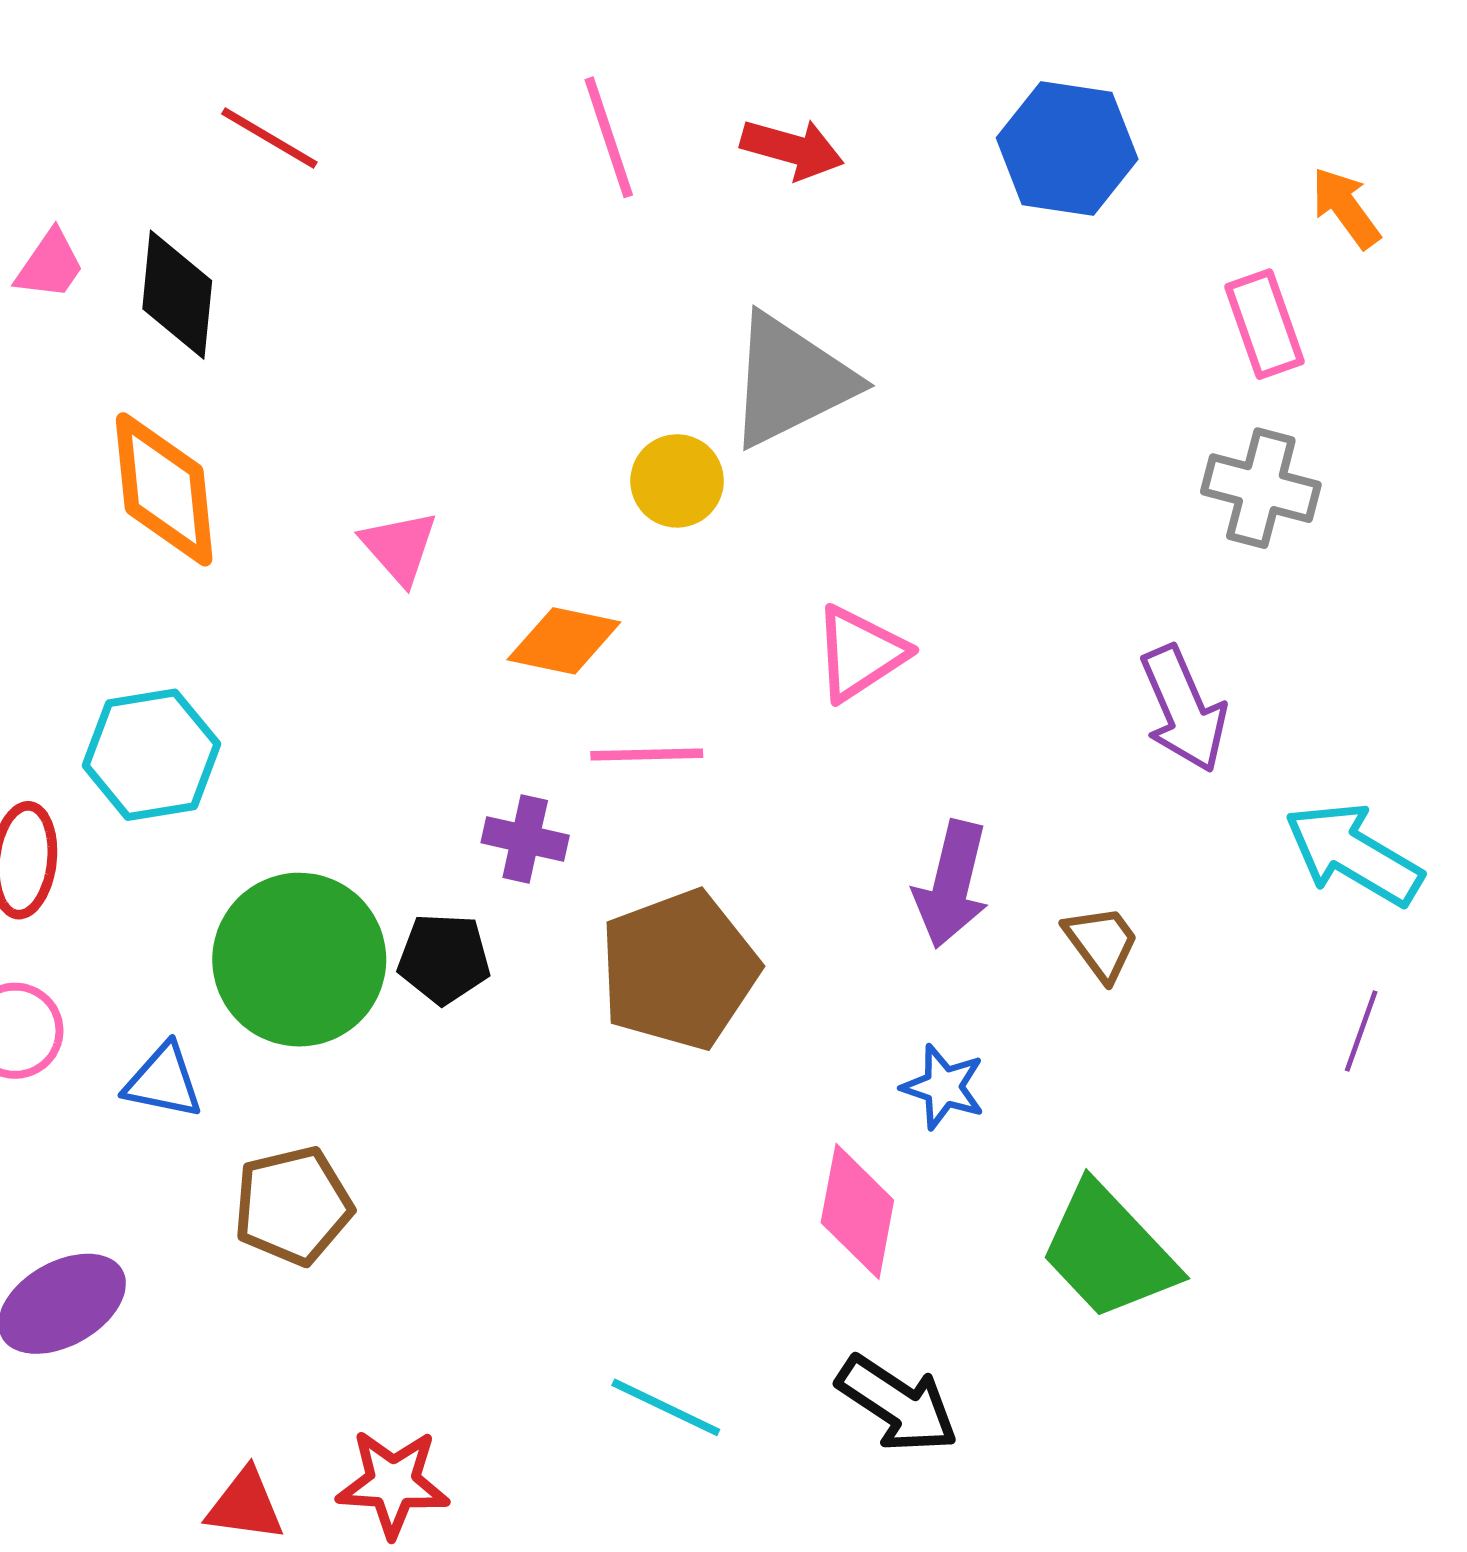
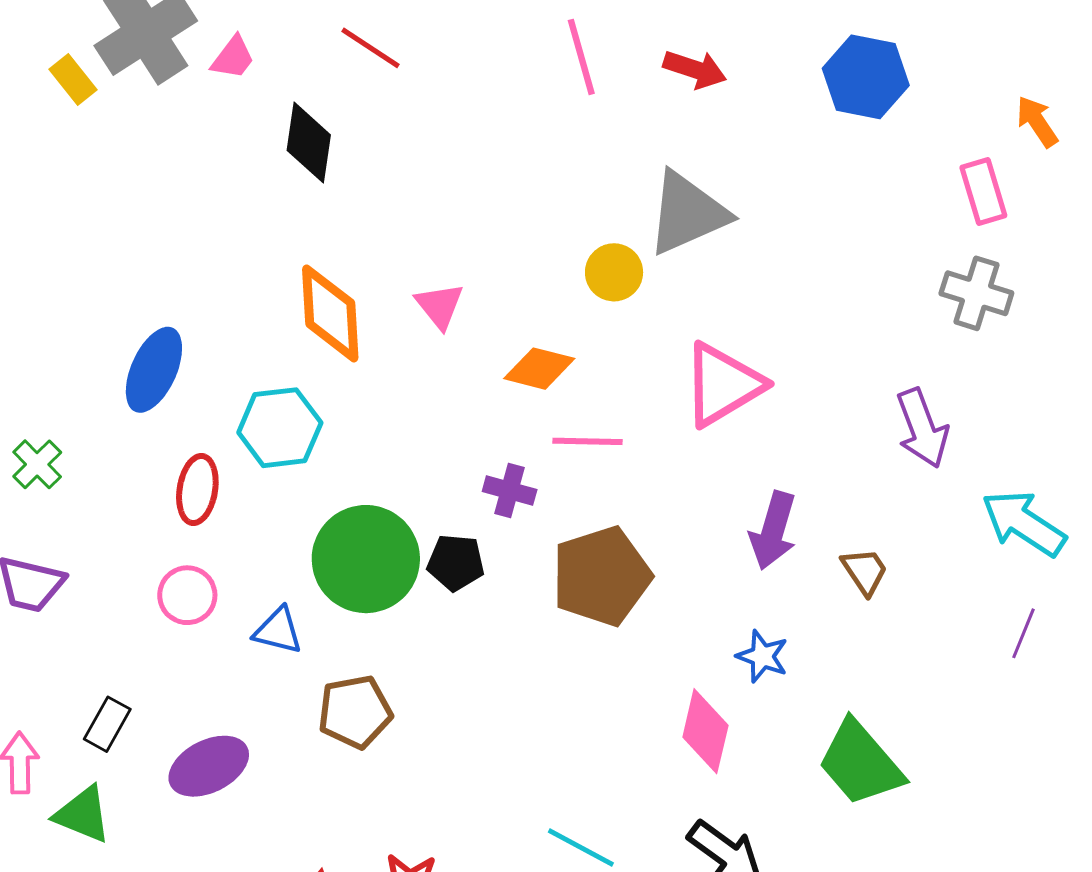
pink trapezoid: (50, 265) -> (233, 58), moved
orange diamond: (164, 489) -> (330, 313), moved
pink triangle: (860, 653) -> (723, 385), size x1.4

